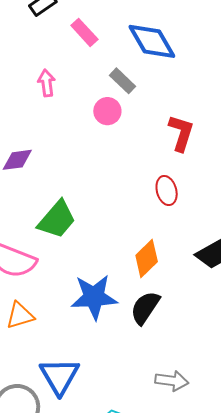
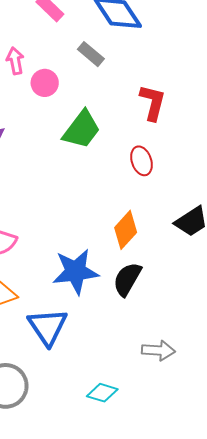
pink circle: (107, 111) -> (45, 83), moved
green trapezoid: (57, 219) -> (82, 130), moved
blue triangle: (59, 376) -> (48, 327), moved

